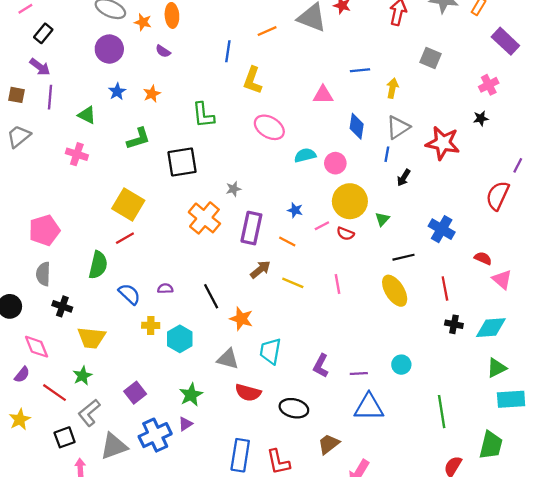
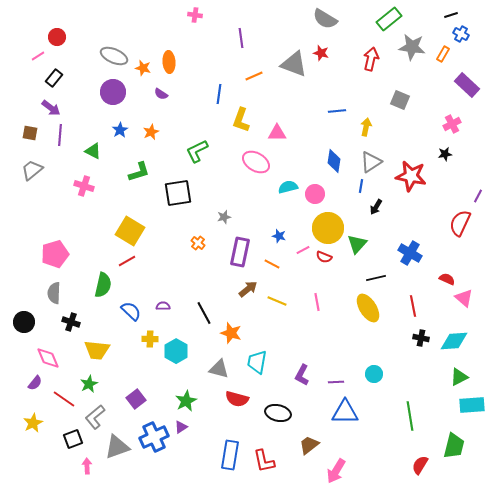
pink triangle: (323, 95) -> (277, 133), moved
green L-shape: (203, 115) -> (197, 151), turned 70
orange cross: (204, 218) -> (198, 243), size x0.5
green triangle: (382, 219) -> (357, 244), size x1.5

